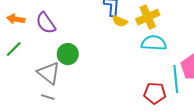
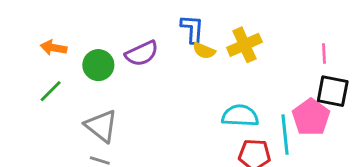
purple semicircle: (46, 23) -> (142, 54), moved, turned -80
cyan semicircle: (154, 43) -> (240, 116), moved
green circle: (68, 54) -> (98, 65), moved

